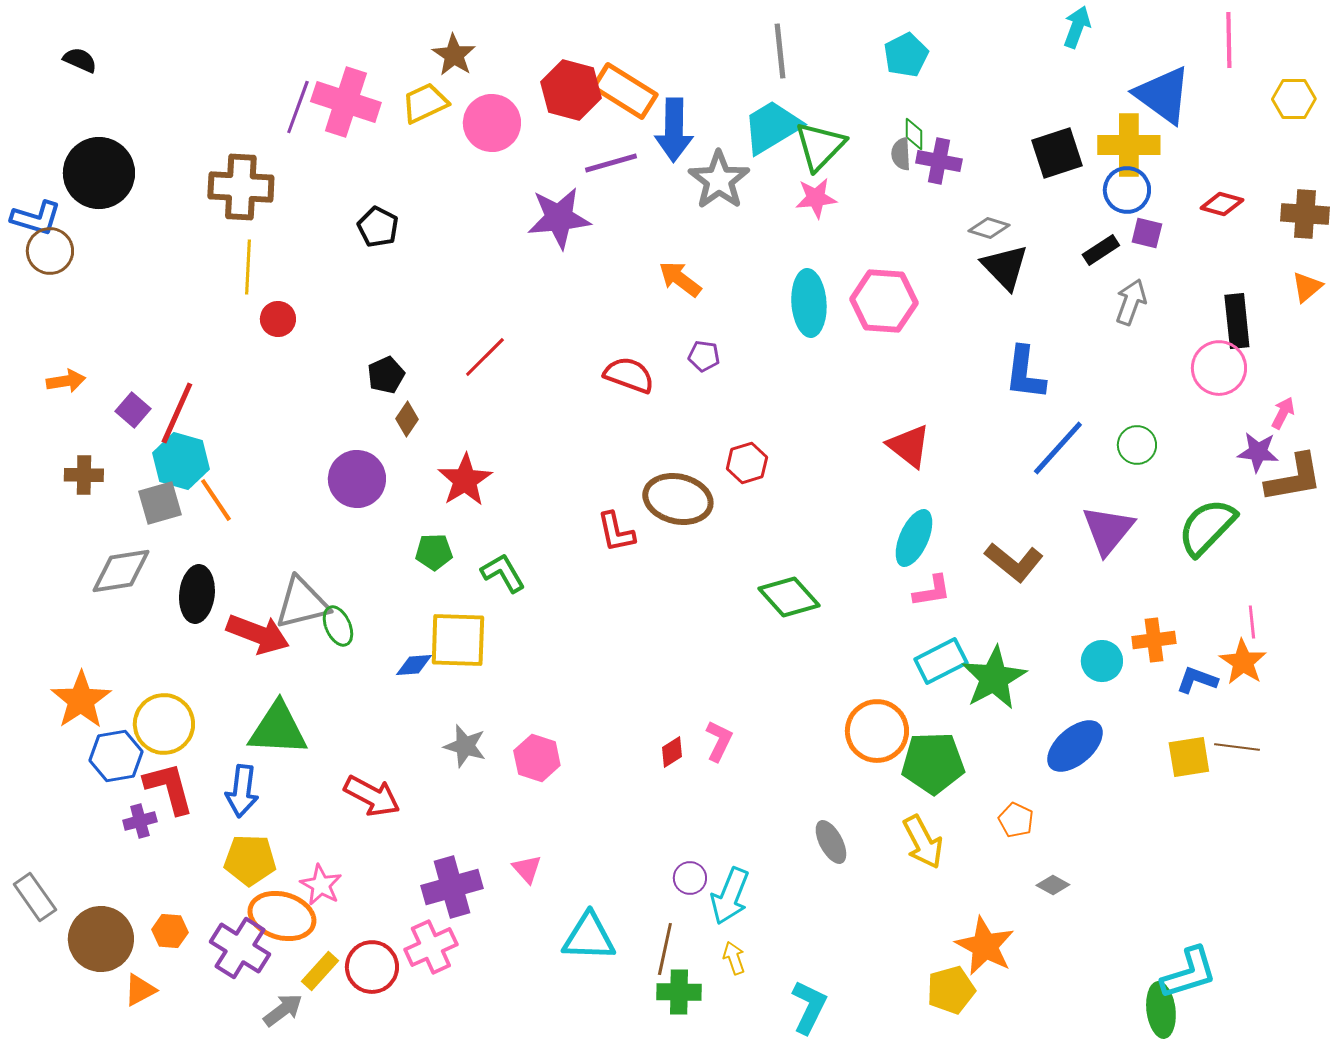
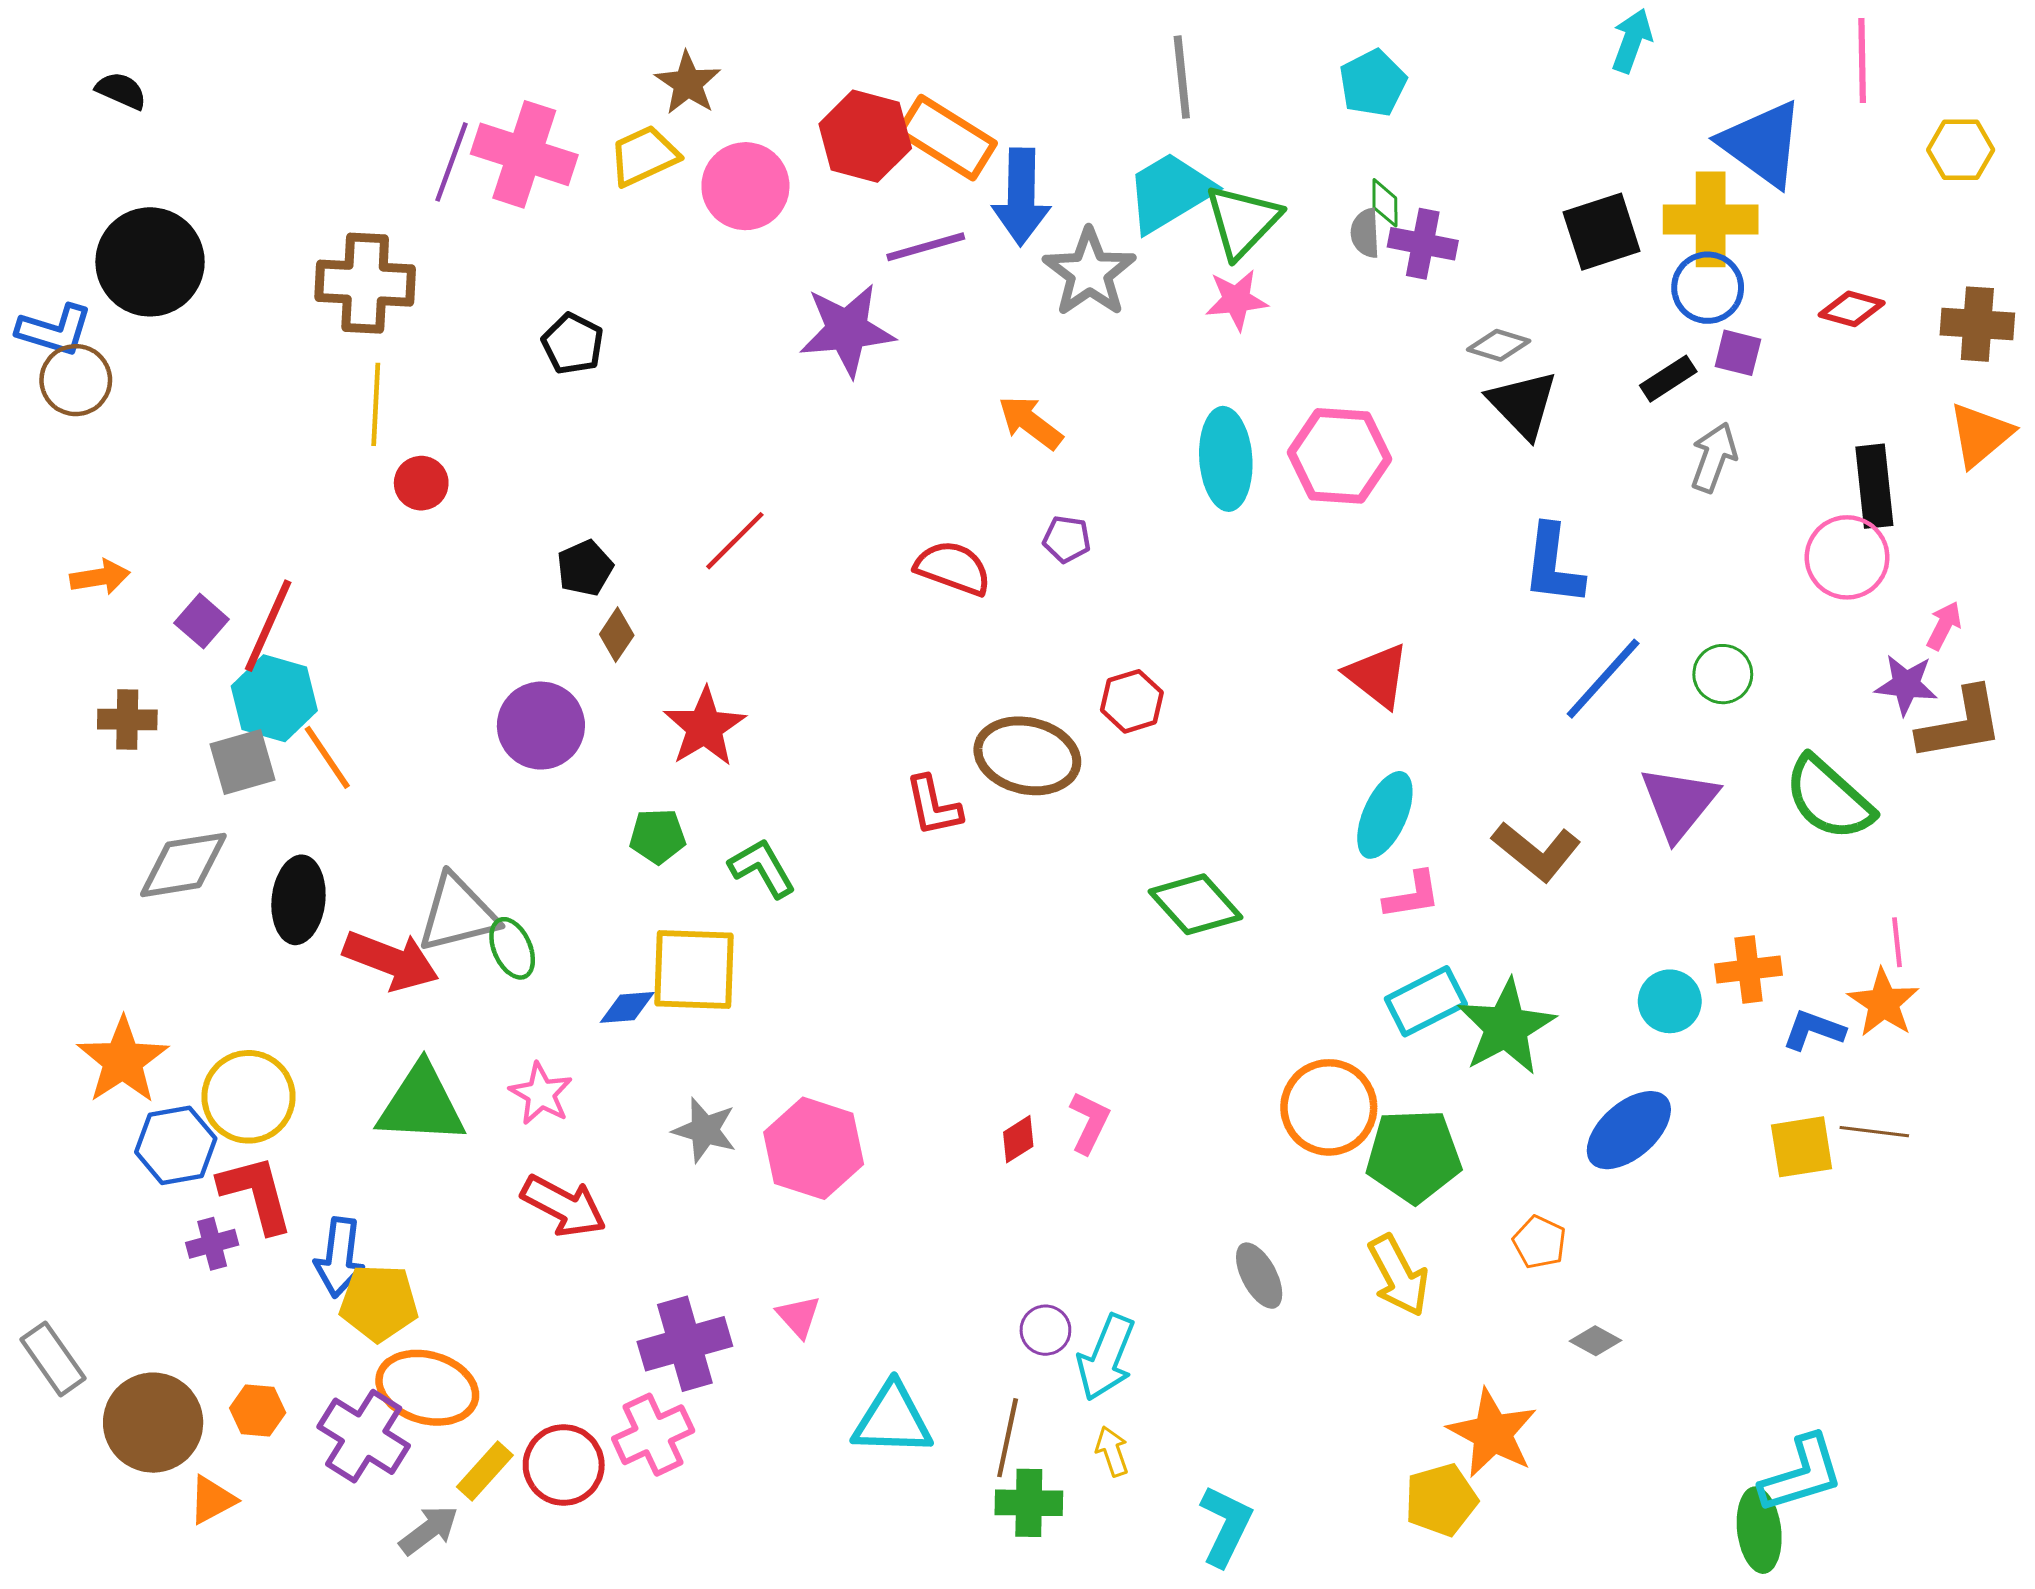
orange triangle: (1307, 287) -> (1980, 435), size x1.4
green semicircle: (1207, 527) -> (1829, 798), turned -92
pink hexagon: (537, 758) -> (814, 1148), size x1.4
blue arrow: (242, 791) -> (339, 1257), moved
pink star: (321, 885) -> (541, 1094), moved

